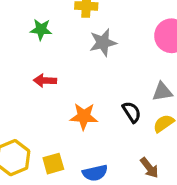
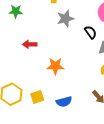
green star: (41, 29) -> (16, 11), moved
black semicircle: (132, 112) -> (91, 32), moved

